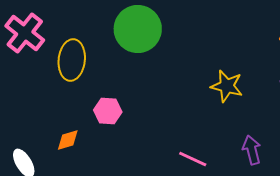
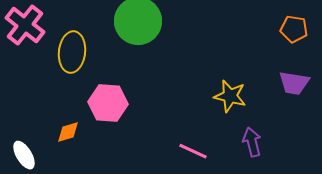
yellow star: (227, 86) -> (230, 96), moved
pink hexagon: (108, 111) -> (108, 103), size x1.4

